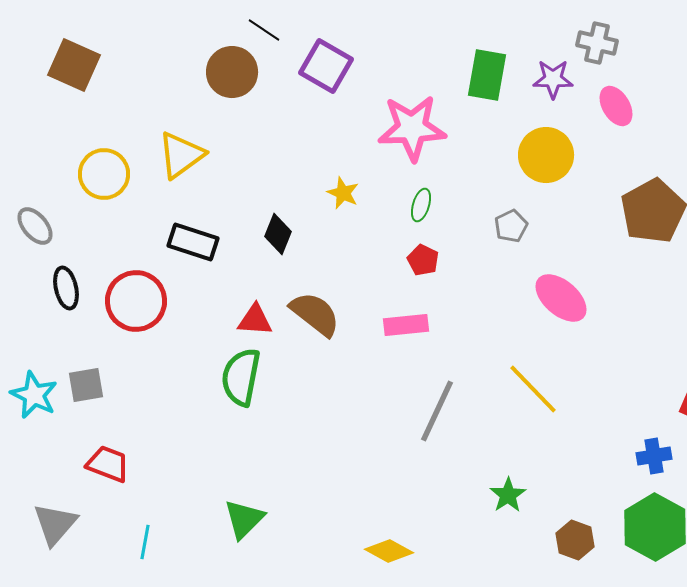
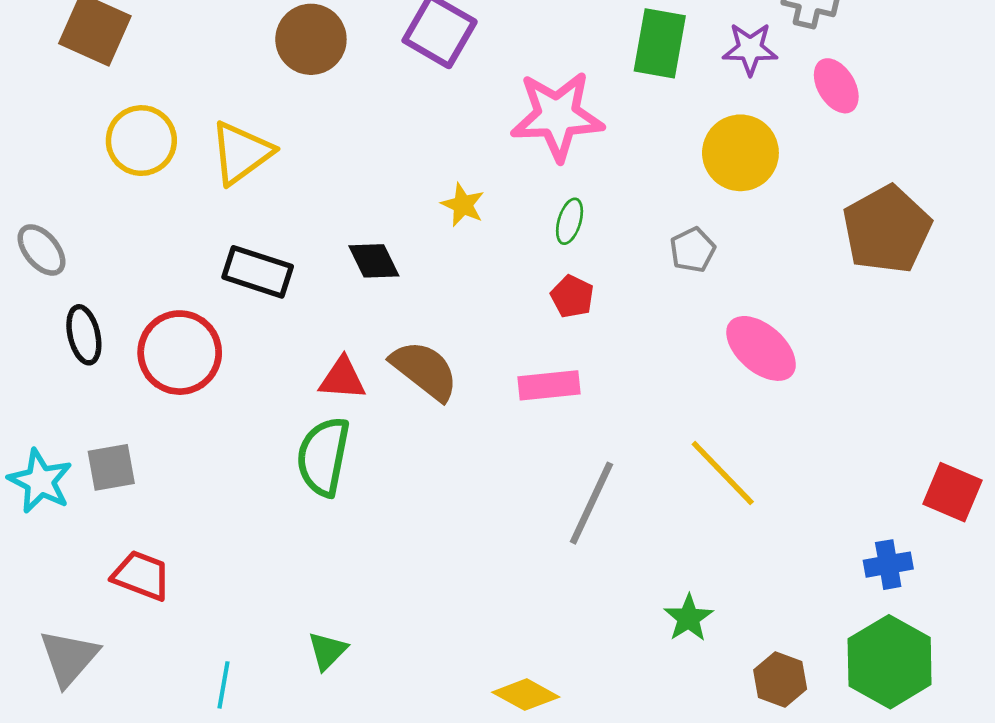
yellow circle: (104, 174) -> (141, 141), moved
black diamond: (278, 234) -> (374, 261), turned -48
green triangle: (244, 519) -> (327, 651), size x0.7
cyan line: (145, 542) -> (223, 685), moved

